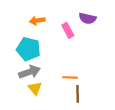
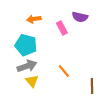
orange line: (70, 77) -> (64, 71), turned 48
brown line: (78, 94) -> (92, 86), moved

